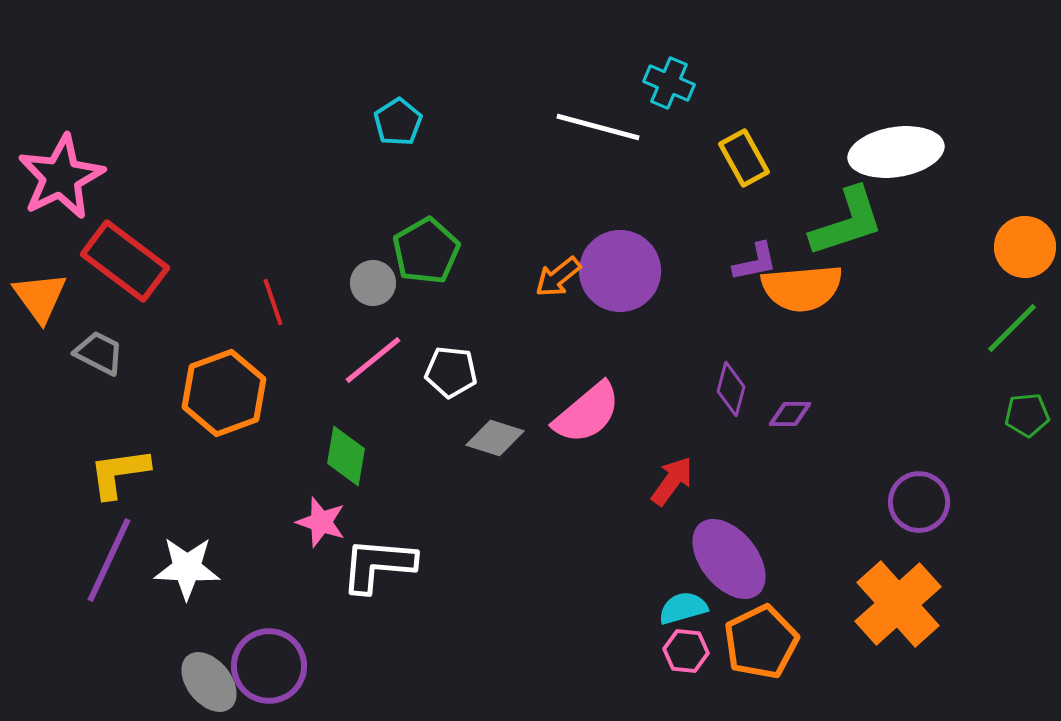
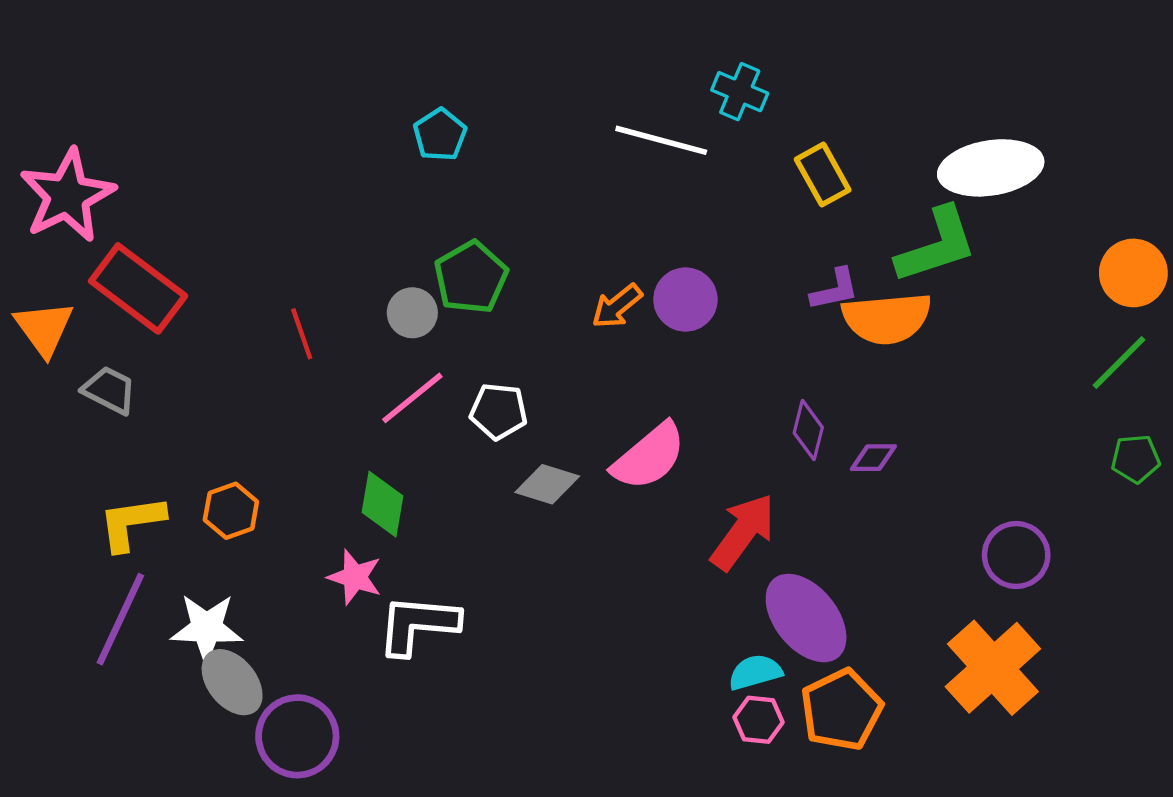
purple circle: (620, 271) -> (685, 300), size x0.7
orange hexagon: (224, 393) -> (231, 511), moved, size x0.6
red arrow: (672, 481) -> (743, 532), size x1.4
gray ellipse: (209, 682) -> (232, 682), moved

